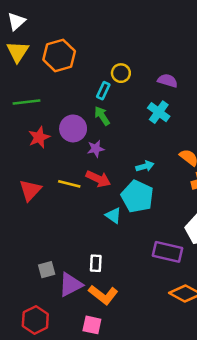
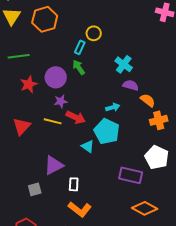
purple semicircle: (168, 81) -> (131, 85), moved
purple star: (96, 149) -> (61, 101), moved
purple triangle: (71, 285) -> (54, 165), moved

